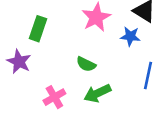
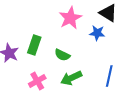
green rectangle: (38, 29) -> (34, 45), moved
blue line: (148, 76) -> (109, 76), moved

